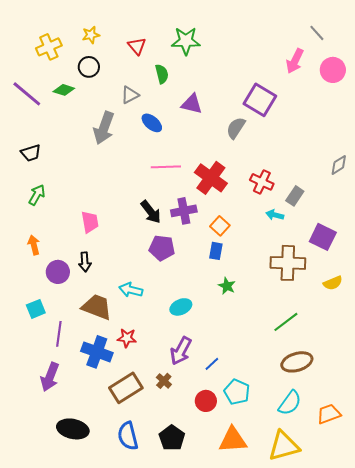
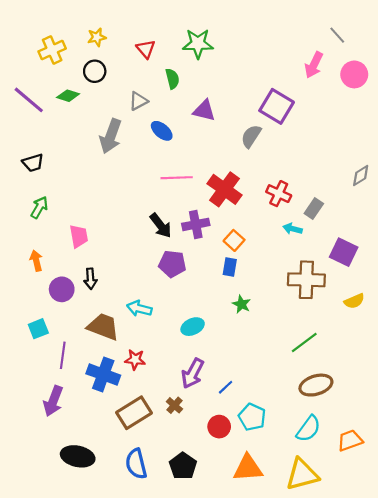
pink trapezoid: (90, 222) -> (79, 236), moved

